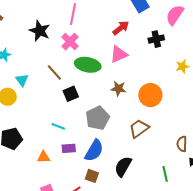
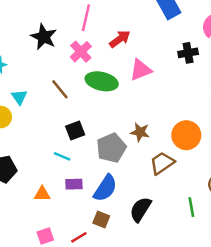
red arrow: (121, 28) -> (120, 39), moved
brown star: (118, 89) -> (140, 132), moved
black square: (71, 94) -> (75, 131), moved
orange circle: (150, 95) -> (186, 135), moved
green line: (165, 174) -> (191, 207), moved

